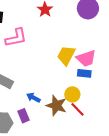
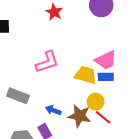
pink L-shape: (16, 38) -> (47, 62), moved
yellow trapezoid: (66, 55) -> (86, 75), moved, turned 85

